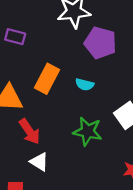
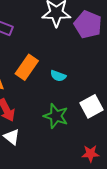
purple pentagon: (100, 43) -> (88, 25), moved

